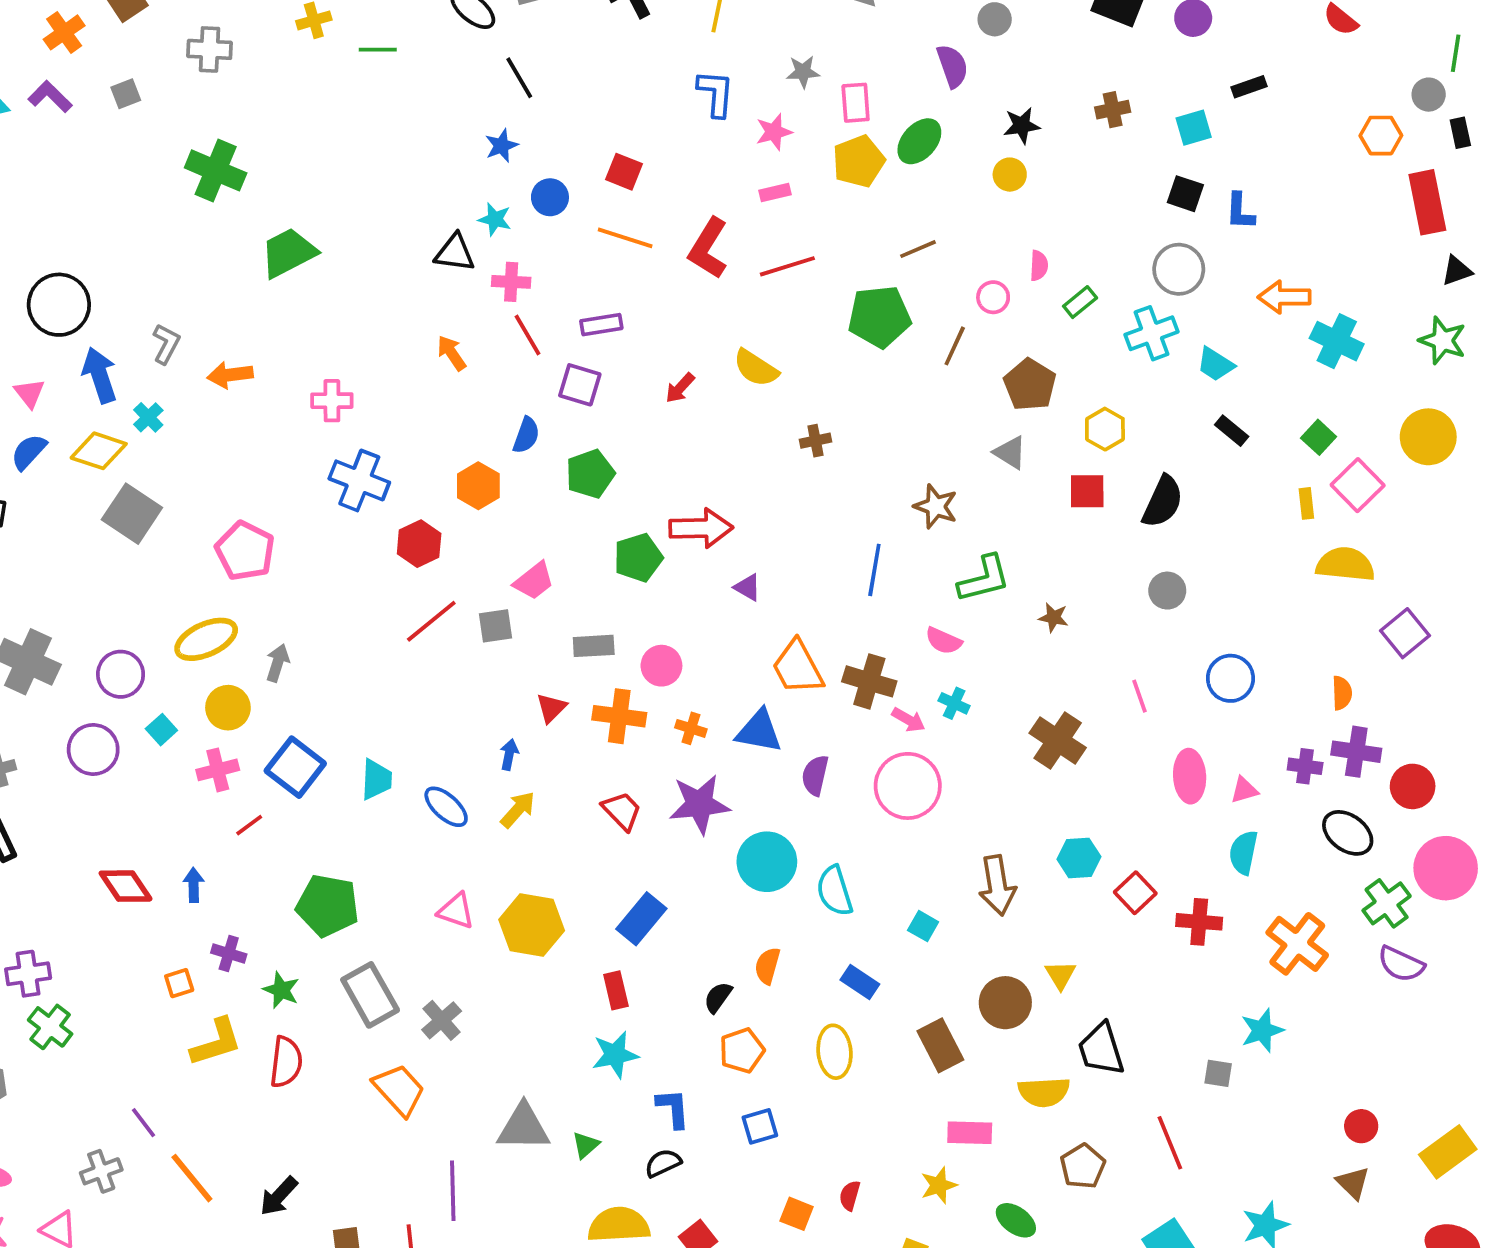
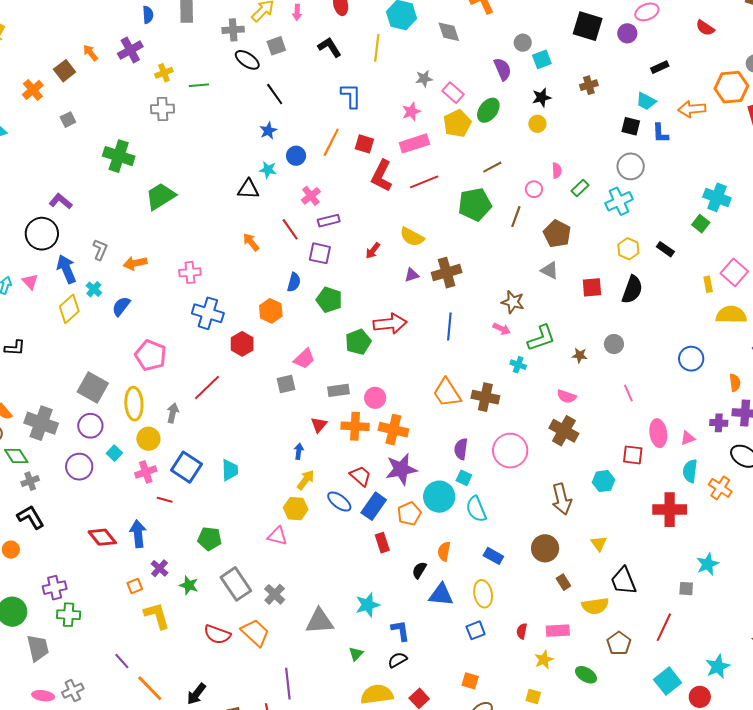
gray cross: (210, 49) -> (162, 109), moved
blue L-shape: (716, 93) -> (351, 96), moved
purple L-shape: (50, 97) -> (61, 201), moved
pink rectangle: (856, 103) -> (453, 93), turned -40
cyan square: (1194, 128) -> (542, 59), moved
orange hexagon: (1381, 136) -> (731, 87), size x1.5
red square: (624, 172) -> (364, 144), moved
pink rectangle: (775, 192) -> (414, 143), size x1.8
orange line: (625, 238) -> (331, 142), moved, turned -76
pink cross: (511, 282) -> (311, 196), moved, turned -36
orange arrow: (1284, 297) -> (692, 109), moved
cyan trapezoid: (1215, 364) -> (646, 101), moved
yellow hexagon: (1105, 429) -> (628, 249), moved
green square: (1319, 437) -> (701, 224), moved
brown cross: (815, 441) -> (447, 273), size x1.8
yellow diamond: (99, 451) -> (69, 309), turned -56
blue semicircle: (29, 452) -> (121, 306), moved
green pentagon: (590, 474) -> (329, 300), turned -30
gray square: (132, 514) -> (93, 387), moved
blue line: (874, 570) -> (449, 326), moved
purple triangle: (748, 587) -> (412, 275), moved, turned -42
gray circle: (1167, 591) -> (614, 344), moved
red line: (431, 621) -> (207, 388), moved
yellow ellipse: (206, 639) -> (134, 404), turned -64
pink semicircle: (944, 641) -> (567, 396), moved
blue circle: (1230, 678) -> (691, 359), moved
cyan cross: (954, 703) -> (518, 365), moved
pink arrow: (909, 720) -> (502, 329), moved
orange cross: (691, 728) -> (393, 430), size x1.8
blue triangle: (759, 731) -> (441, 595), moved
brown cross: (1058, 740) -> (564, 431), moved
blue ellipse: (446, 807) -> (339, 502), moved
red line: (249, 825) -> (165, 500), turned 56
blue arrow: (194, 885) -> (138, 534), size x1.5
red square: (1135, 893) -> (633, 455), moved, turned -35
green pentagon: (328, 906) -> (210, 539), size x0.7
blue rectangle: (641, 919) -> (374, 506), moved
red cross: (1199, 922) -> (670, 510), size x1.4
yellow hexagon: (532, 925) -> (296, 509), moved, size x0.7
cyan square: (923, 926) -> (464, 478), moved
orange cross: (1297, 944) -> (720, 488), moved, size x0.7
purple cross: (229, 953) -> (159, 568), turned 30
red rectangle: (616, 990) -> (382, 543), moved
brown circle: (1005, 1003) -> (545, 548), moved
green cross: (50, 1027) -> (69, 615), turned -30
yellow L-shape: (216, 1042) -> (157, 616), turned -84
brown rectangle: (940, 1045) -> (563, 582), moved, size x0.6
orange pentagon: (742, 1051) -> (409, 514), moved
red semicircle: (286, 1062) -> (217, 634), moved, turned 108
blue square: (760, 1126) -> (476, 630), moved
gray triangle: (523, 1127) -> (320, 621), moved
red line: (1170, 1143) -> (664, 627), turned 52
gray cross: (101, 1171) -> (73, 691), moved
red semicircle: (850, 1196) -> (522, 631), moved

